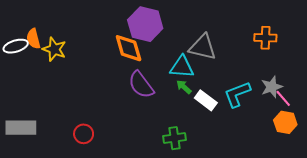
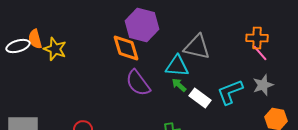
pink line: (283, 98) -> (260, 53), moved

